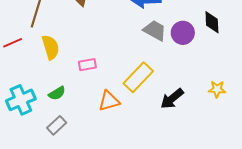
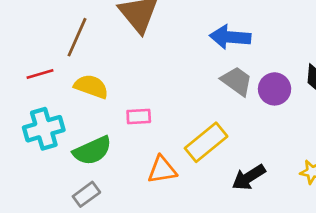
yellow semicircle: (51, 47) -> (91, 86), turned -60
green semicircle: (57, 93) -> (92, 151), size x1.6
cyan cross: (21, 100) -> (44, 129), moved

